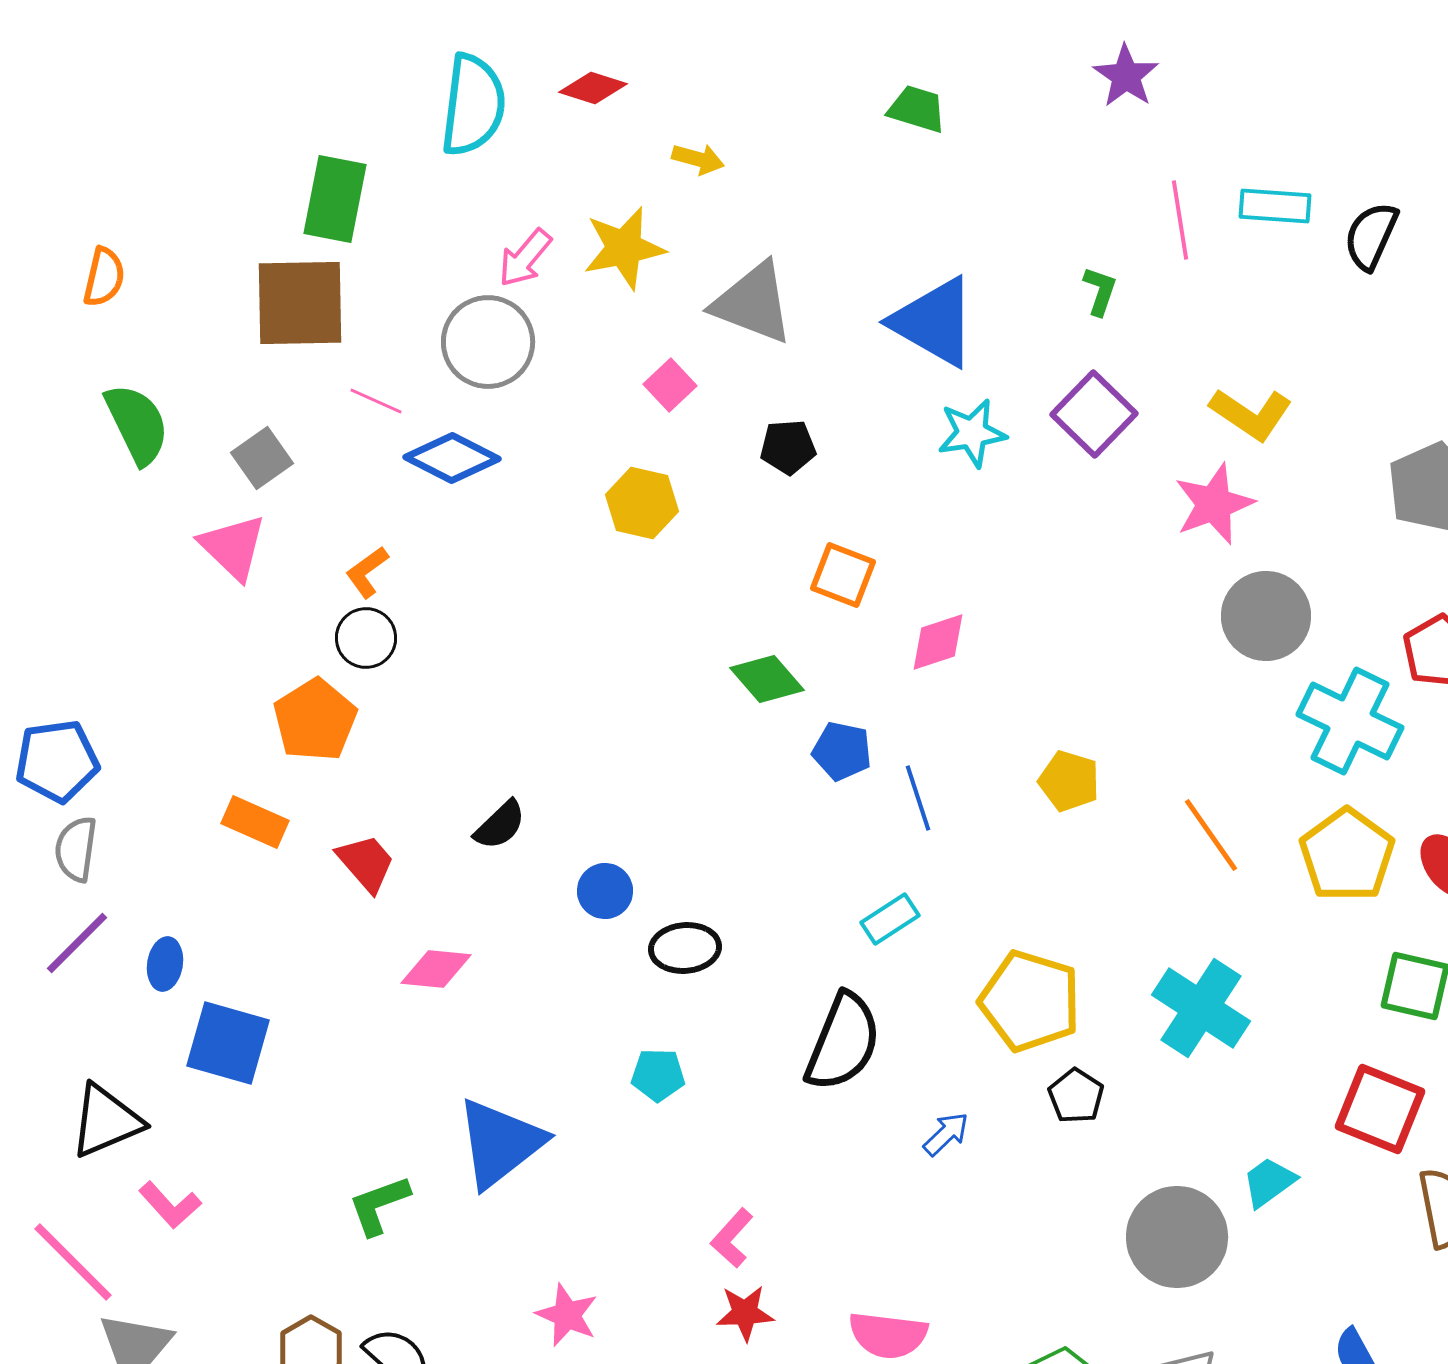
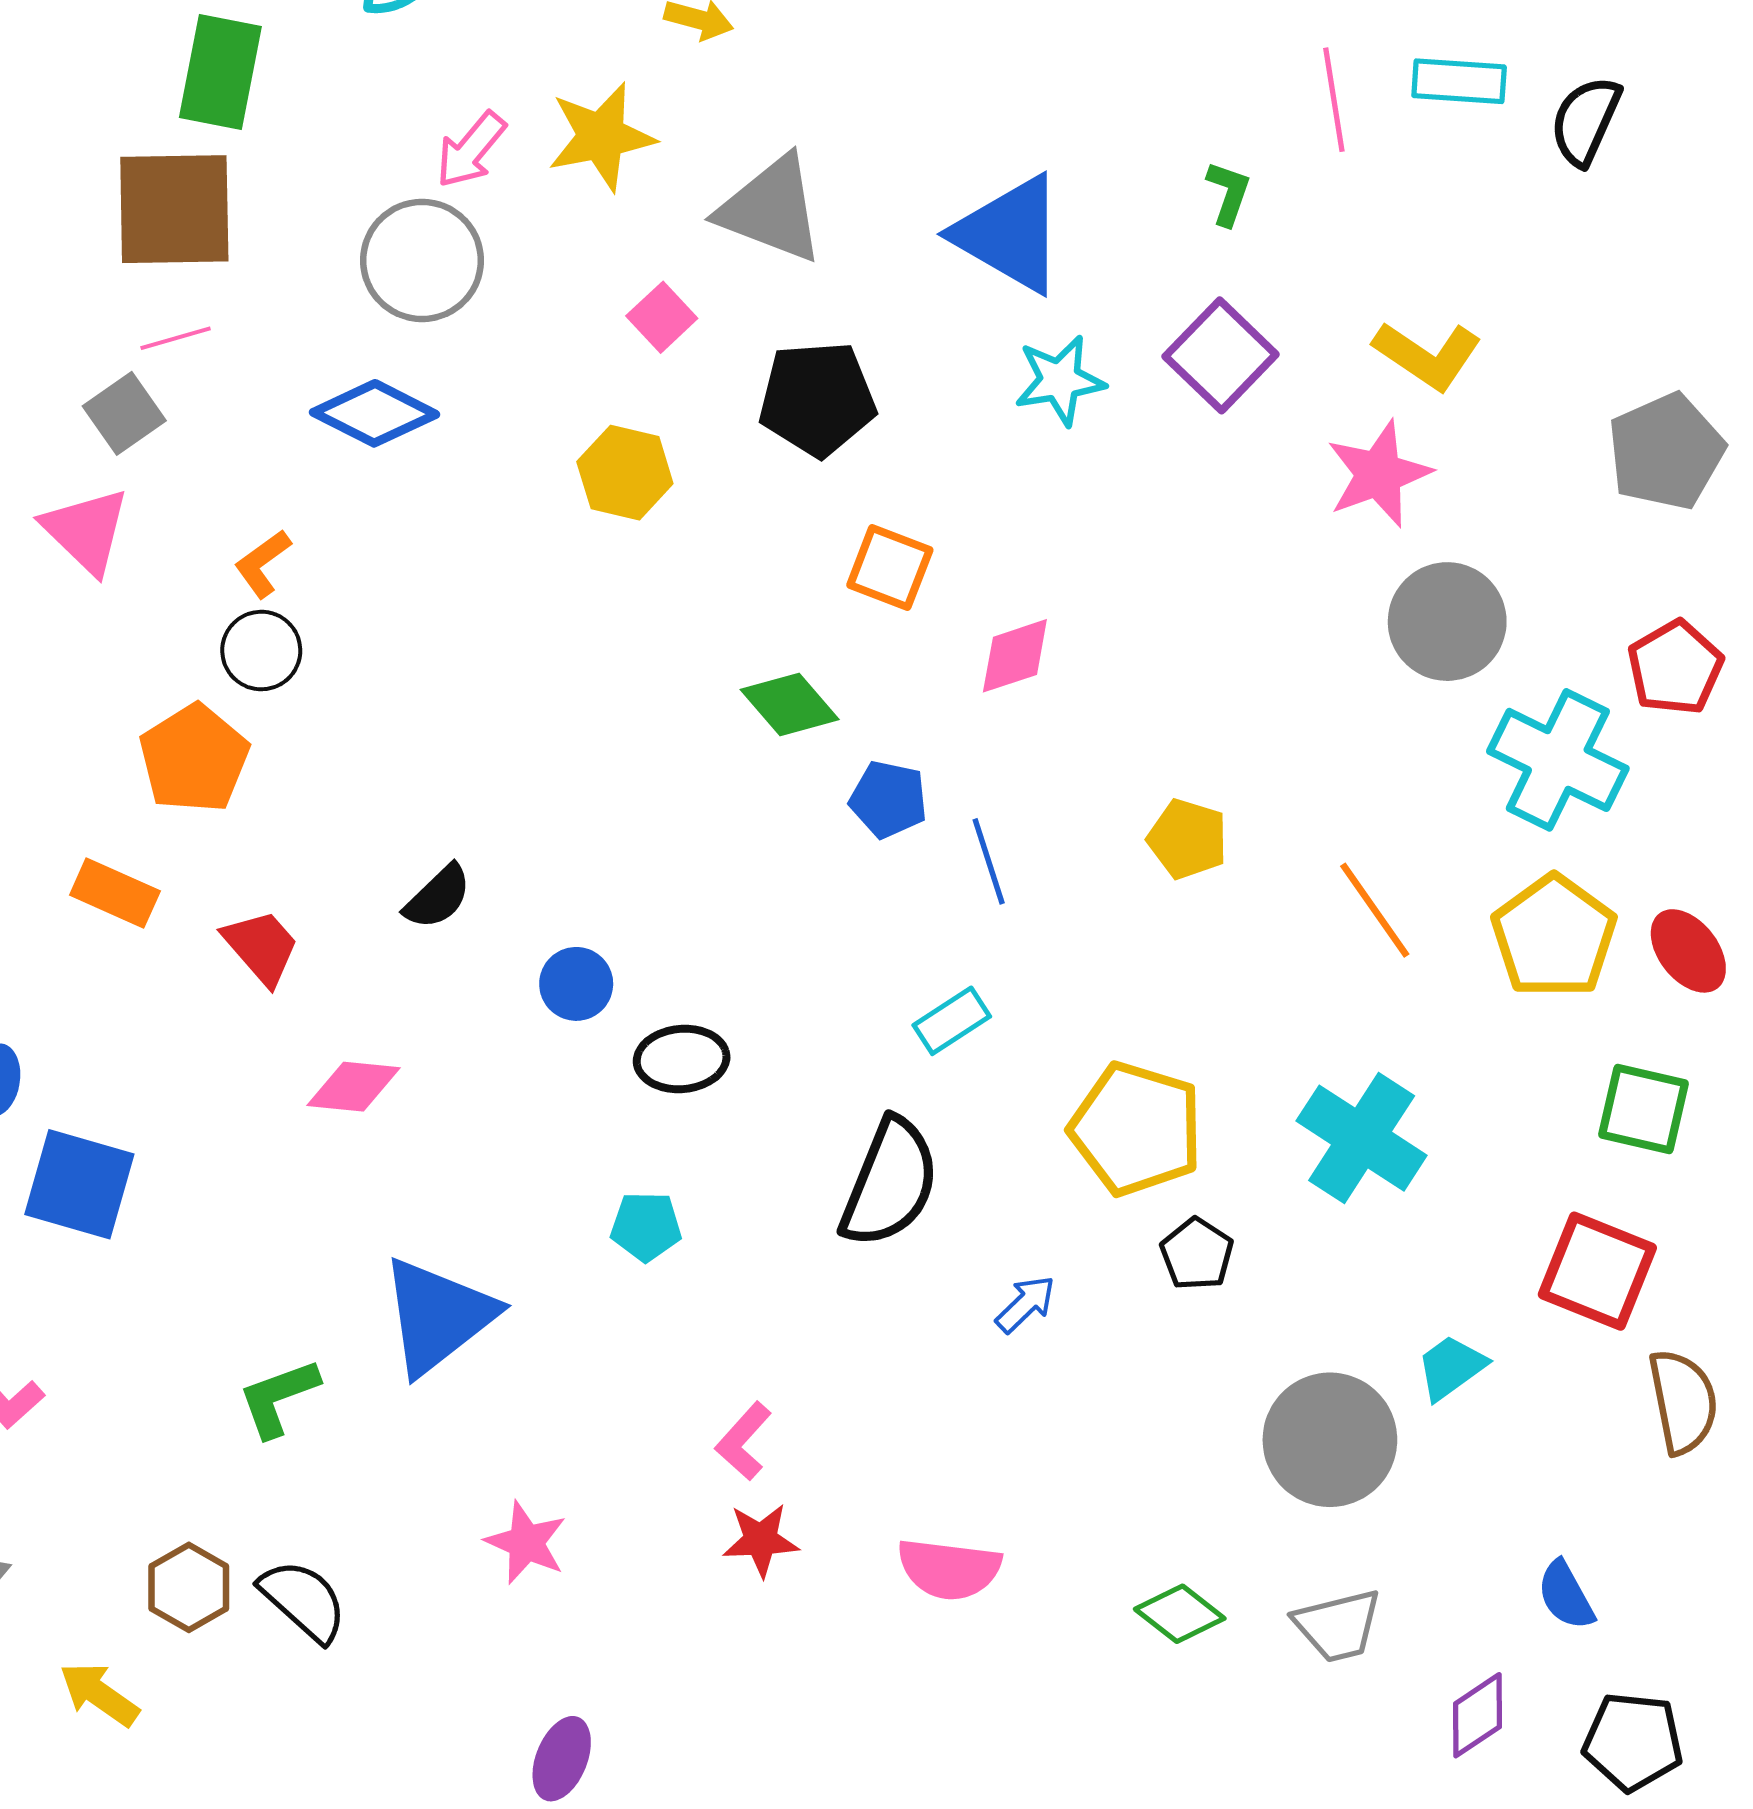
pink line: (376, 401) -> (176, 338), moved, turned -40
black pentagon: (788, 447) -> (817, 399), size x1.6

